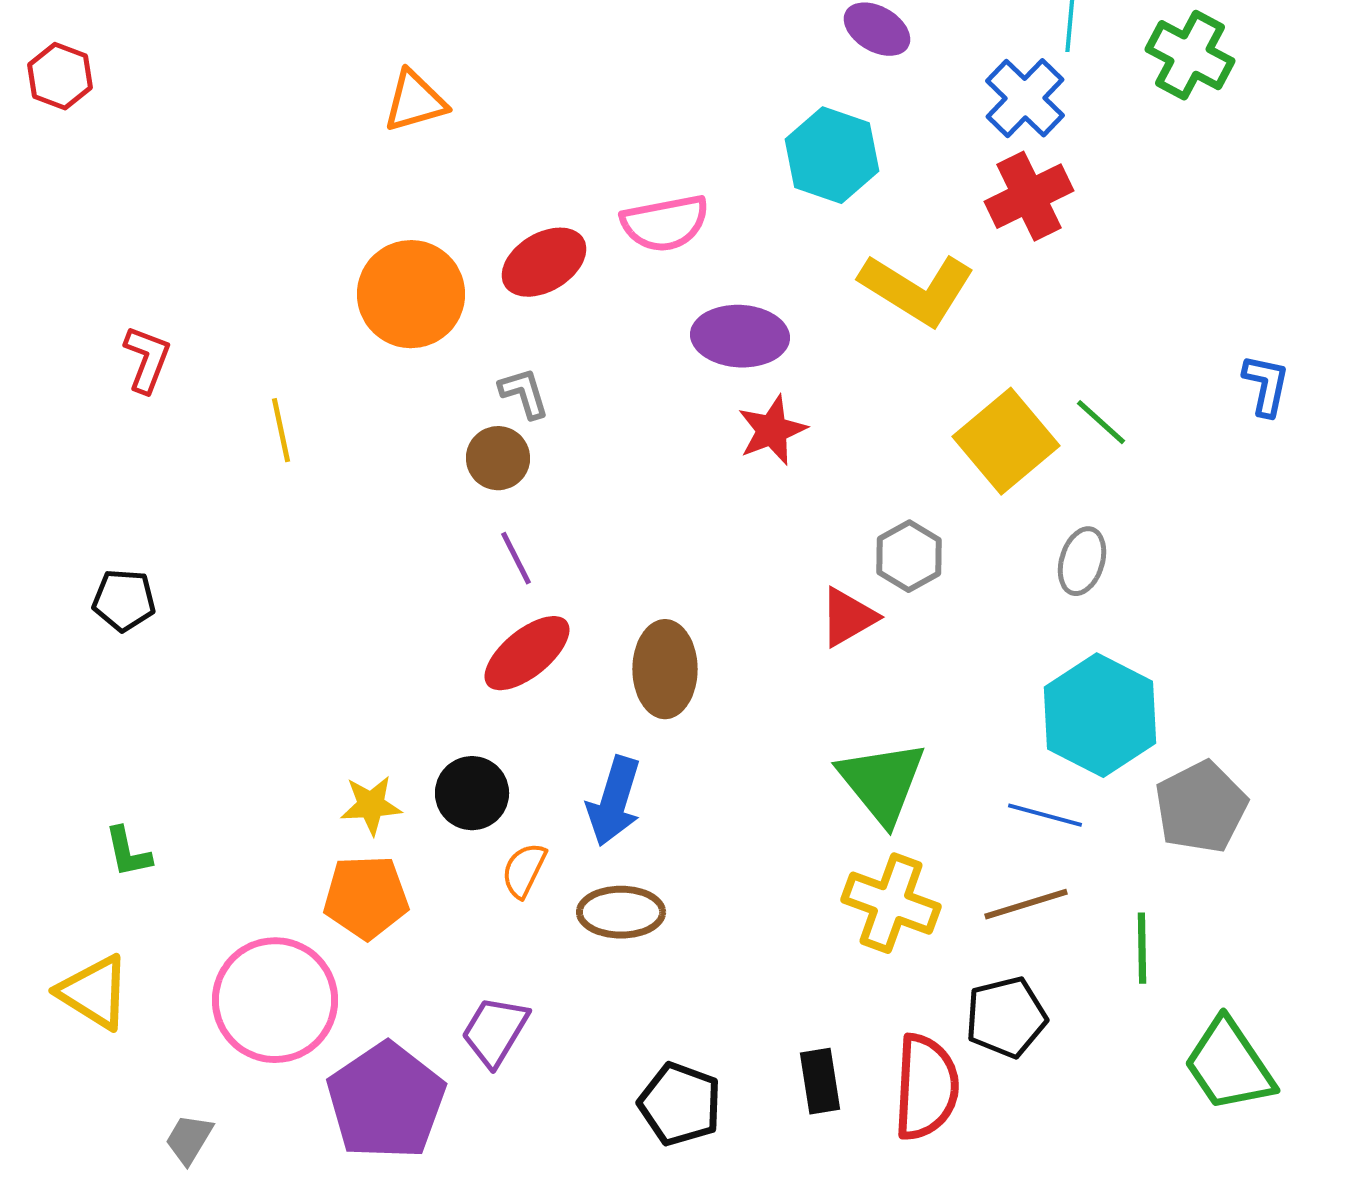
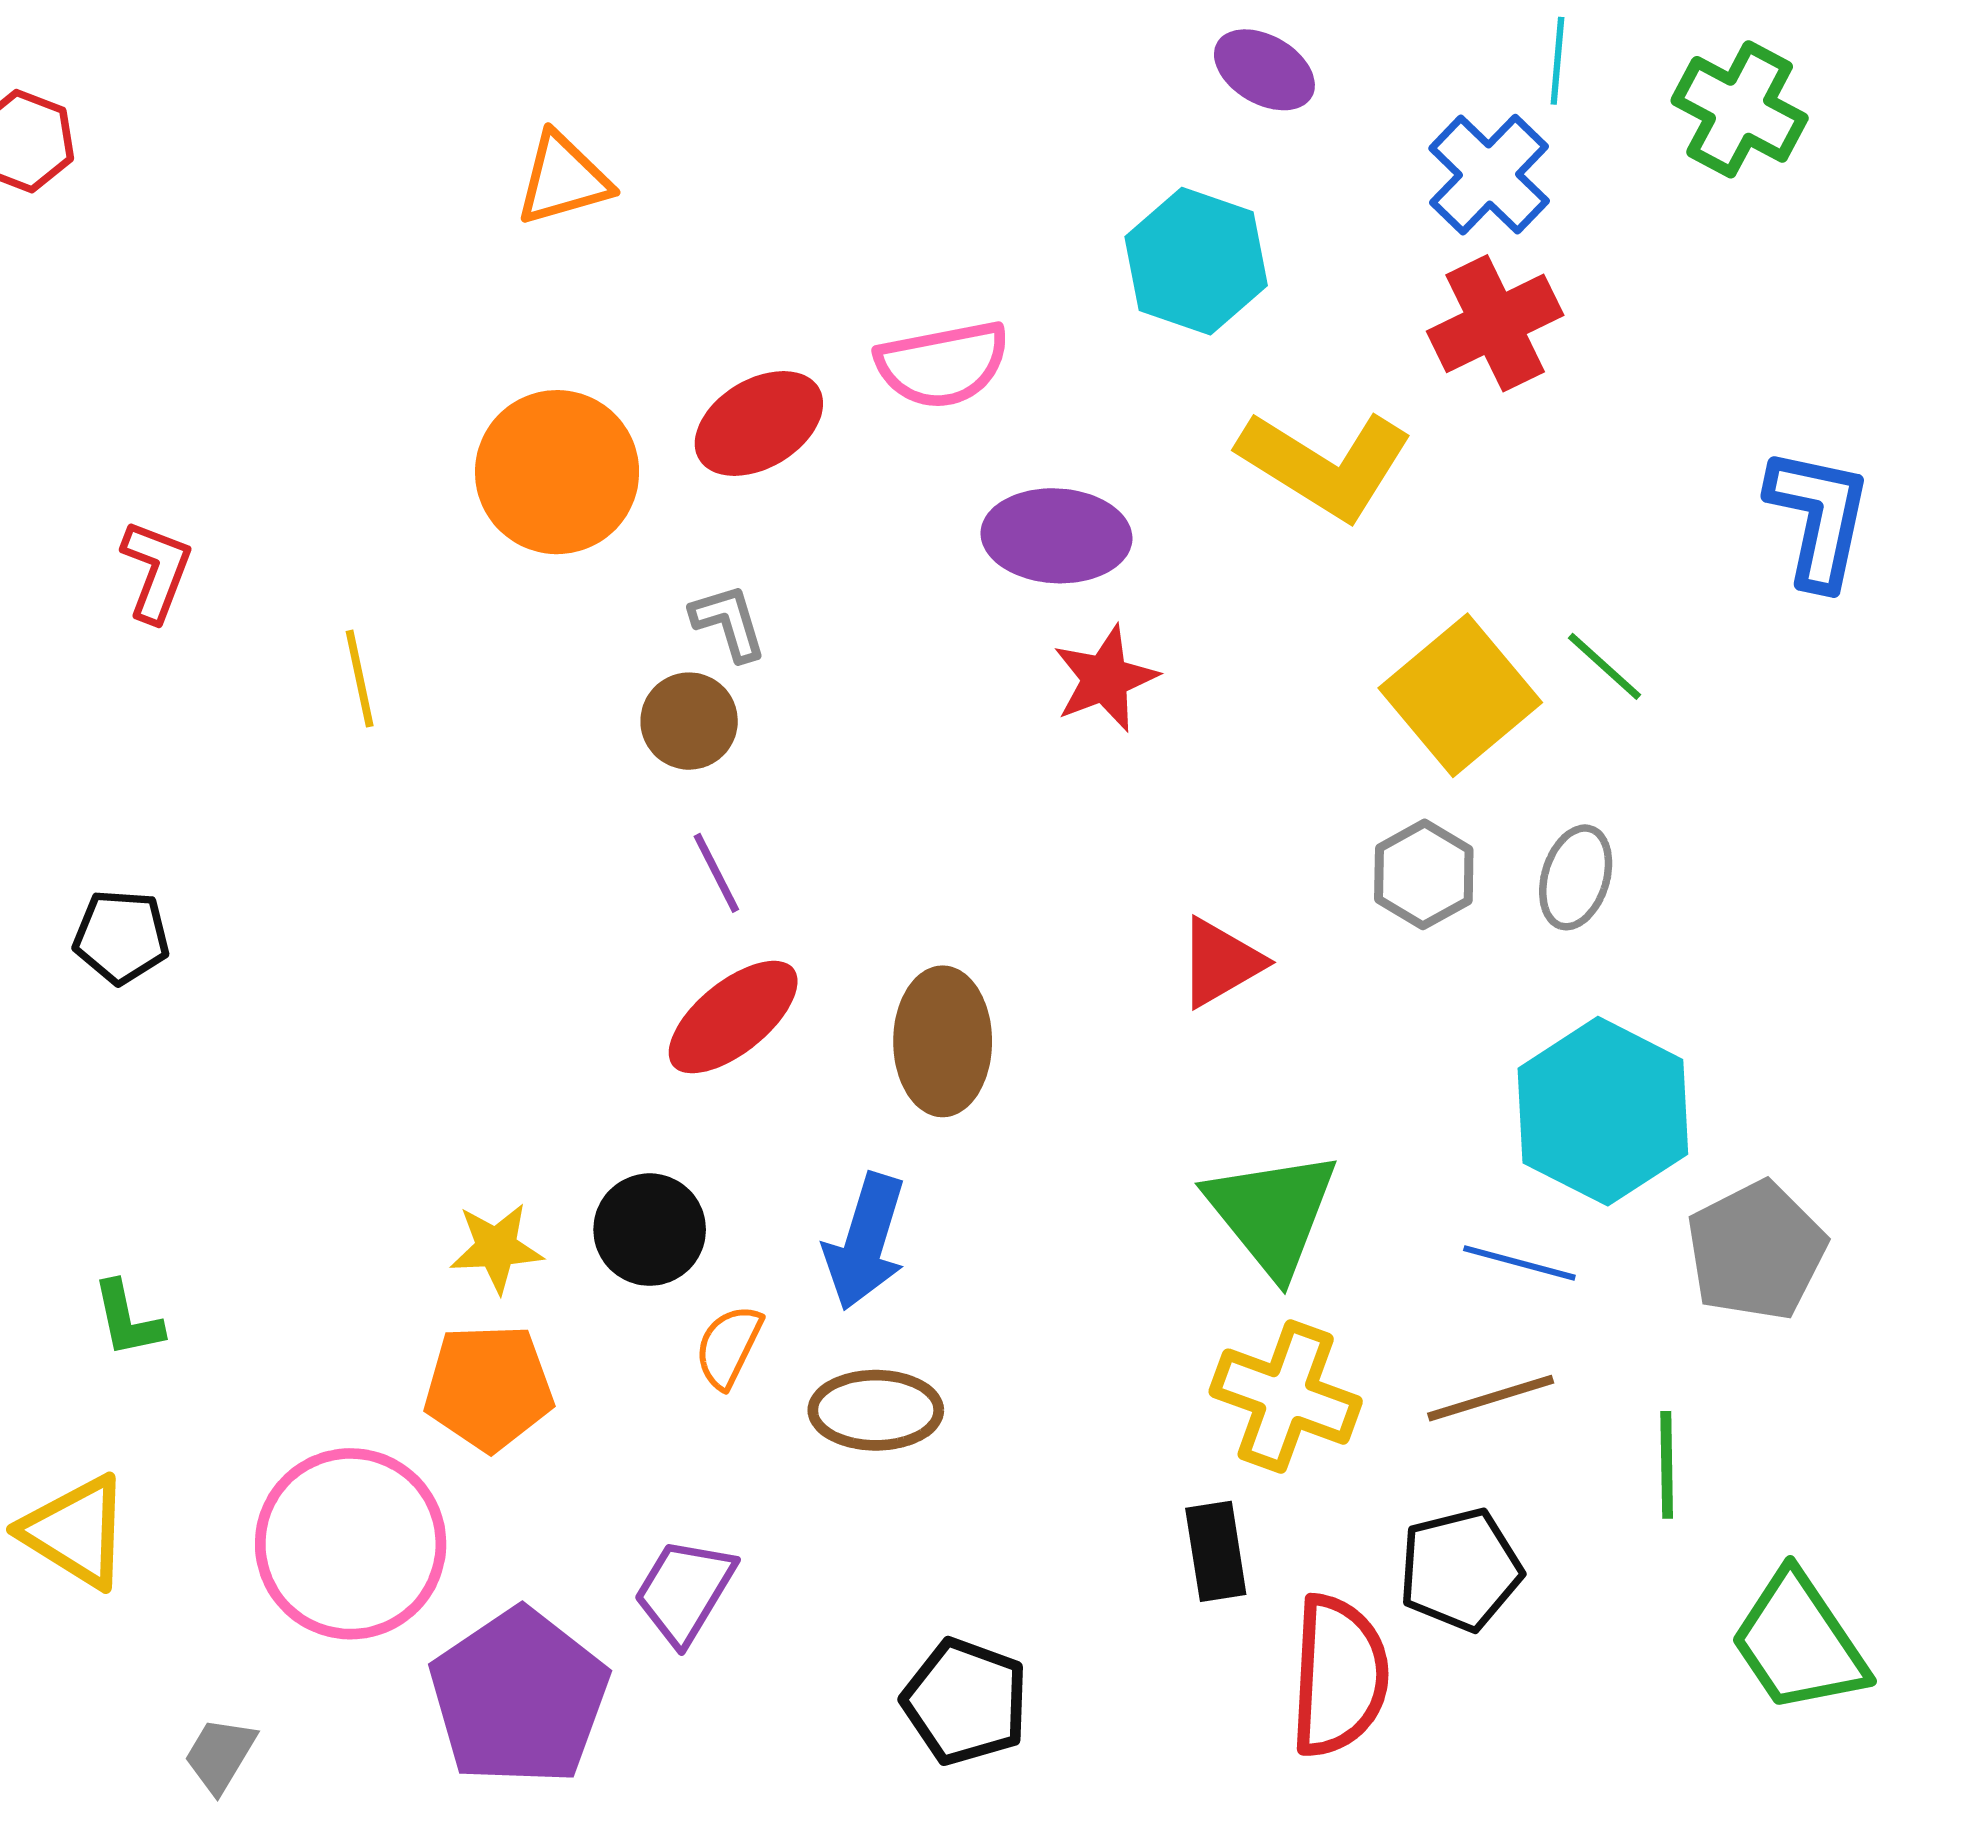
blue L-shape: (1266, 385) -> (1818, 518), moved, size x1.5
gray hexagon: (909, 556) -> (1424, 874), moved
black rectangle: (820, 1081) -> (1216, 1551), moved

